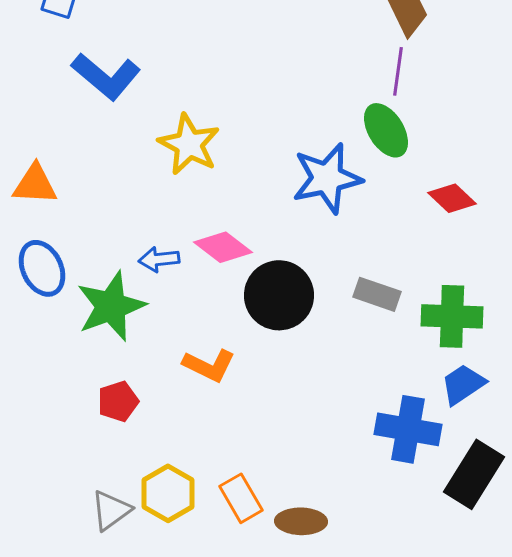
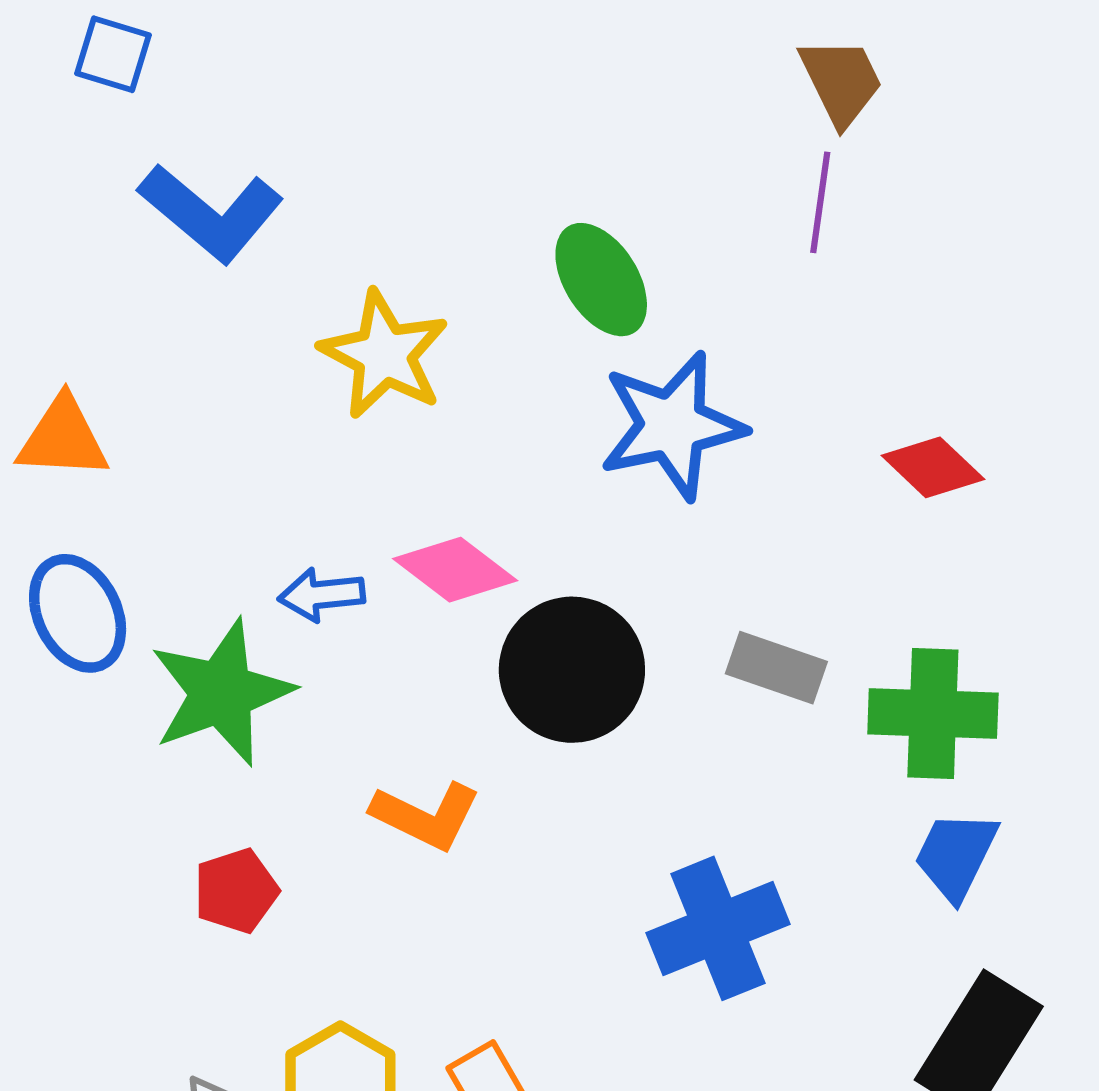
green ellipse: (386, 130) -> (601, 280), moved
blue trapezoid: (463, 384) -> (956, 855), turned -30
blue cross: (408, 429) -> (718, 928), moved, turned -32

